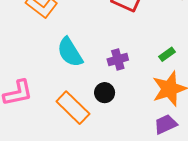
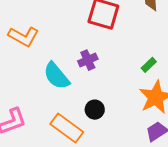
purple cross: (118, 60) -> (88, 60), moved

